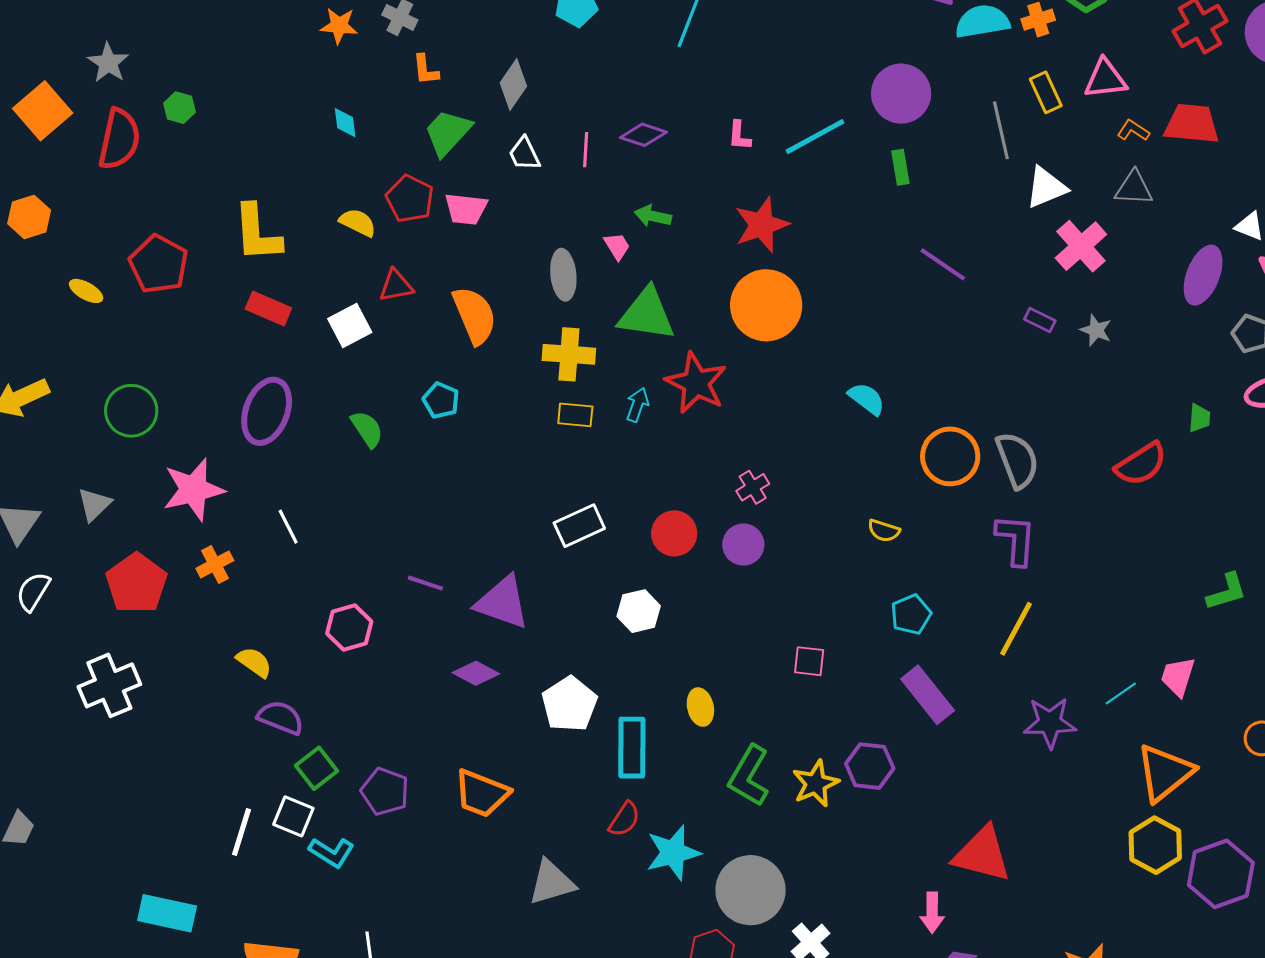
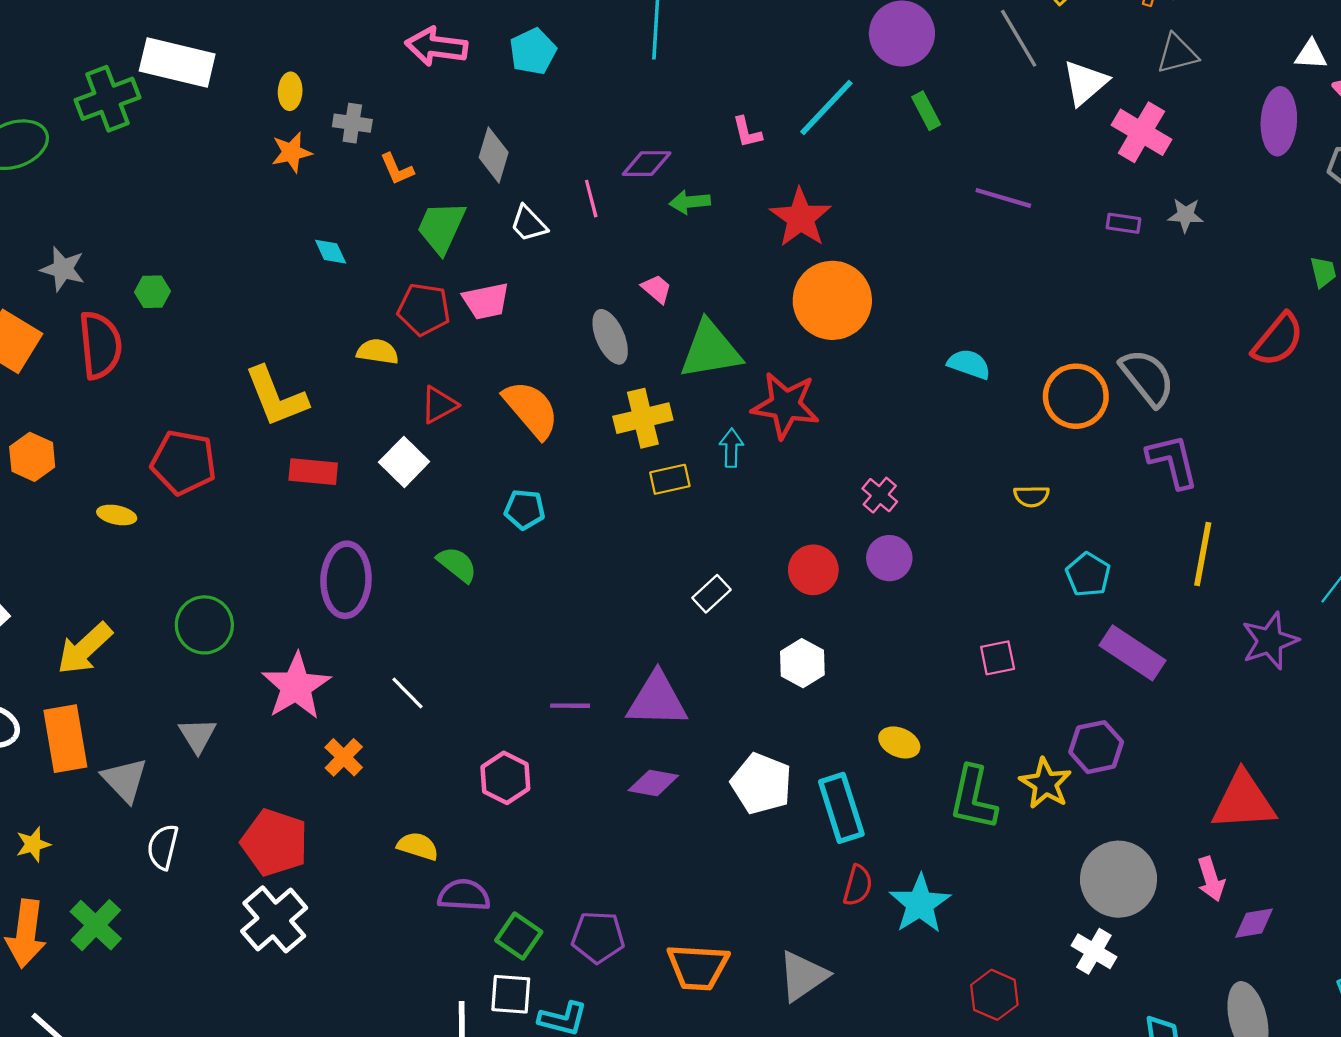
green arrow: (653, 216) -> (690, 202), moved
white rectangle: (579, 526) -> (712, 594), size x0.7
red pentagon: (136, 583) -> (275, 843), moved
yellow ellipse: (700, 707) -> (899, 742), turned -36
orange trapezoid: (482, 793) -> (698, 967), moved
gray circle: (751, 890) -> (1118, 879), moved

